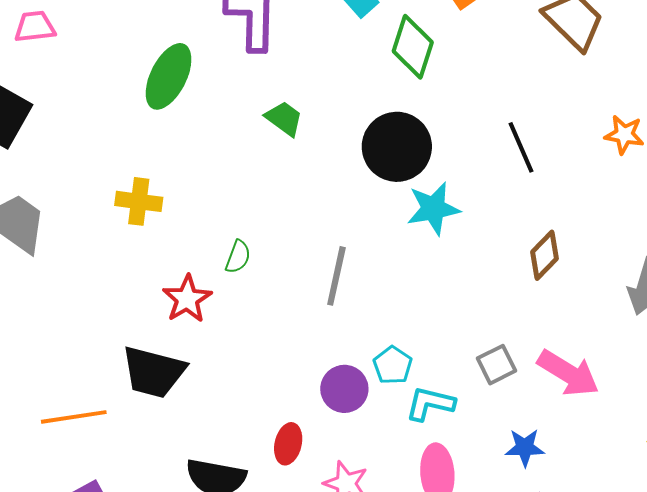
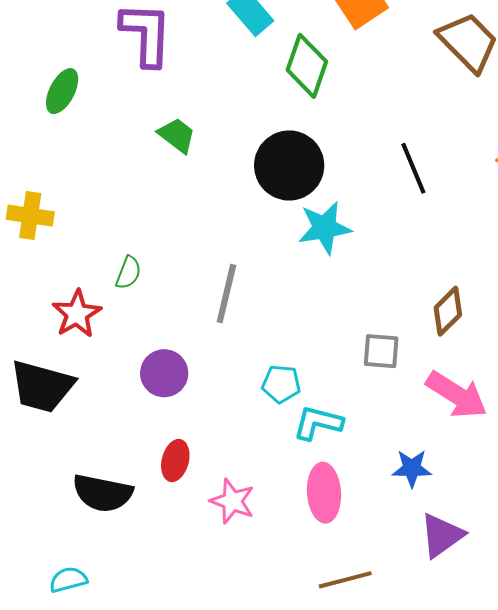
green ellipse: (169, 76) -> (62, 91), size x0.7
brown diamond: (544, 255) -> (448, 311), moved
cyan pentagon: (393, 365) -> (281, 384), turned -30
gray square: (497, 365) -> (381, 351), moved, turned 30
purple circle: (344, 389) -> (164, 373), moved

